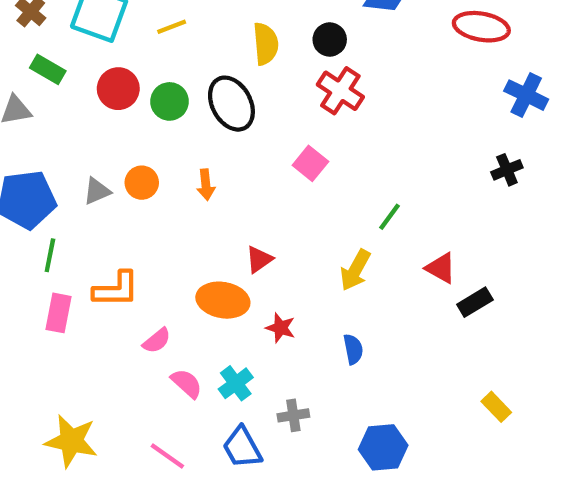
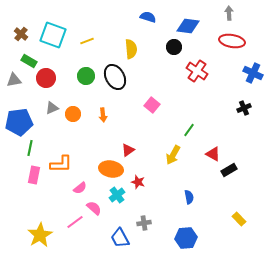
black circle: (330, 39) -> (174, 47), moved
red circle: (118, 89) -> (46, 78), moved
red cross: (340, 91) -> (197, 71), moved
gray triangle: (97, 191) -> (52, 108), moved
blue semicircle: (353, 349) -> (189, 197), moved
cyan cross: (236, 383) -> (117, 195), moved
yellow star: (71, 441) -> (40, 235), turned 30
pink line: (167, 456) -> (75, 222), moved, turned -72

